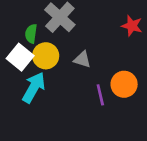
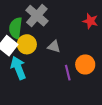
green semicircle: (31, 34) -> (16, 28), size x1.5
cyan arrow: (34, 87) -> (18, 68), turned -50

